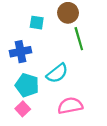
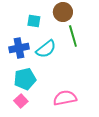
cyan semicircle: (57, 73) -> (46, 49), moved
cyan pentagon: (27, 85) -> (25, 79), turned -30

